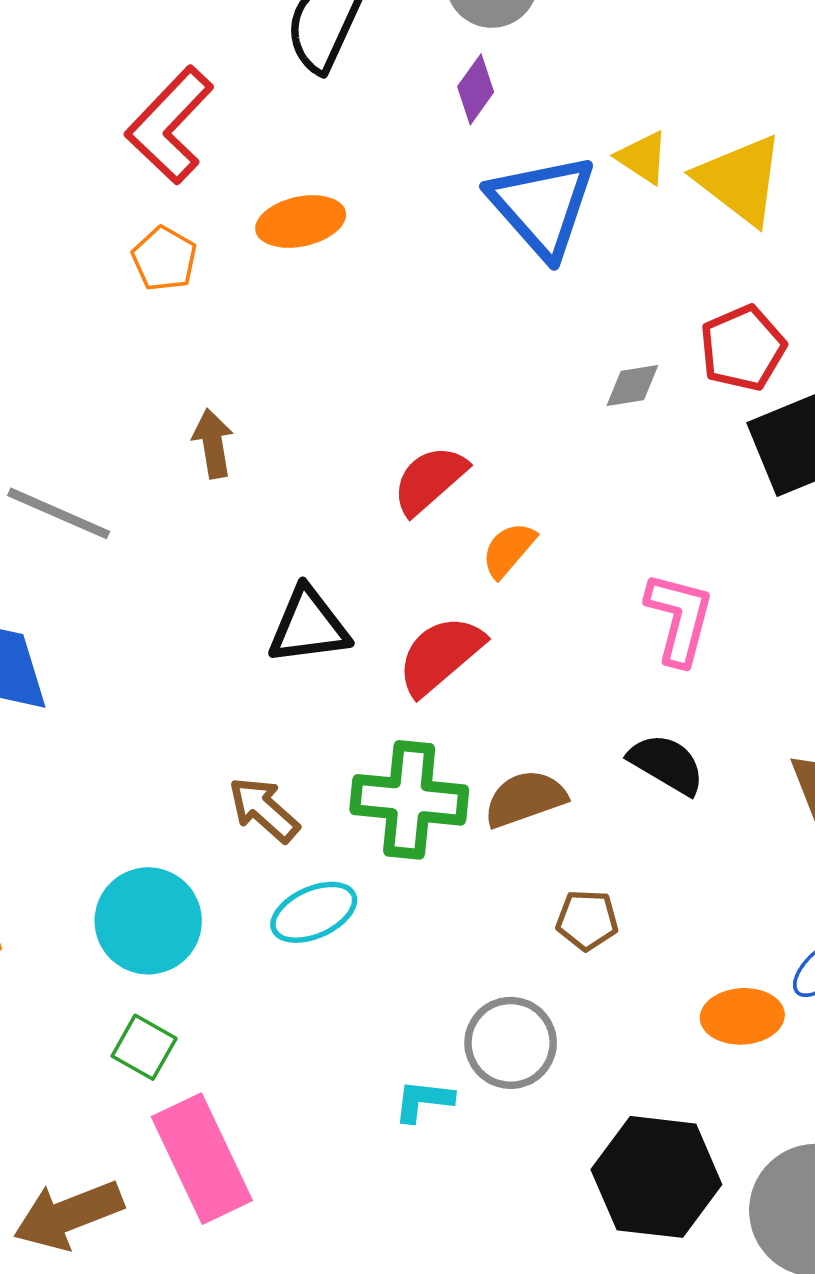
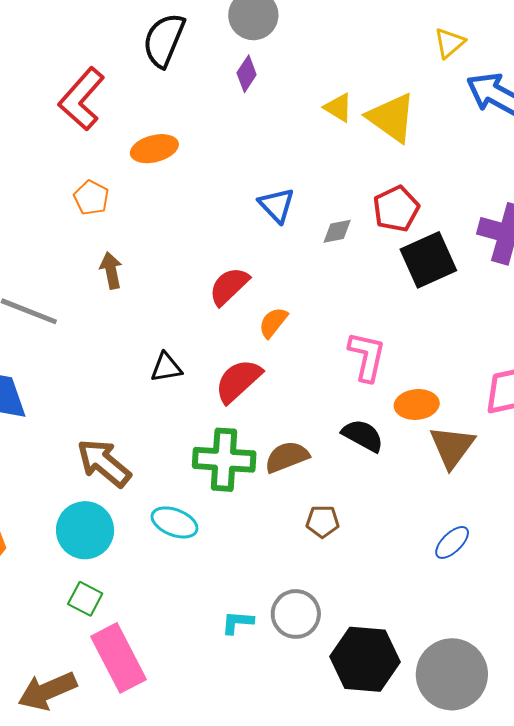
blue triangle: (542, 206) -> (277, 205), moved, size x0.6
orange pentagon: (164, 259) -> (91, 198), moved
black triangle: (309, 626) -> (166, 367), size x0.7
brown arrow: (264, 810) -> (104, 463), moved, size x1.4
cyan ellipse: (314, 912) -> (175, 522), turned 48
orange ellipse: (742, 1016) -> (417, 404), moved
gray circle: (511, 1043) -> (296, 614), moved

